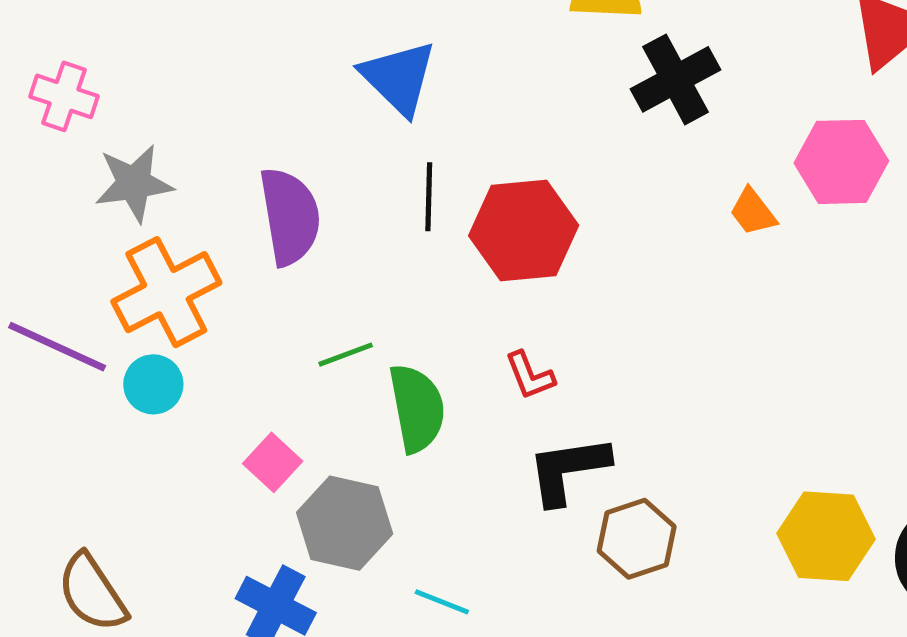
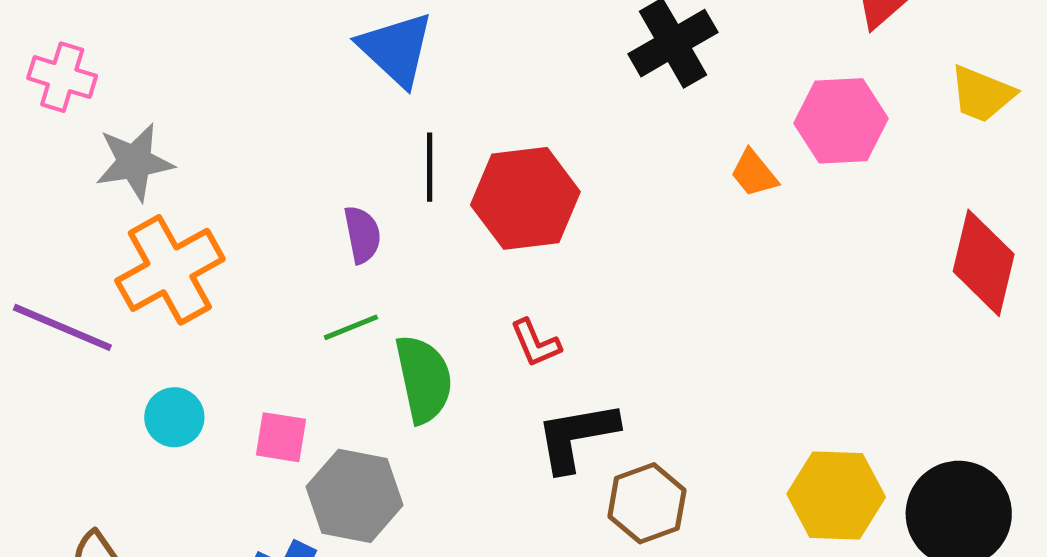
purple semicircle: (290, 216) -> (362, 235), moved, size x0.6
cyan circle: (153, 384) -> (174, 417), moved
pink square: (273, 462) -> (281, 437), turned -32

